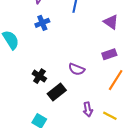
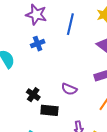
black rectangle: (57, 92) -> (49, 110), turned 42

